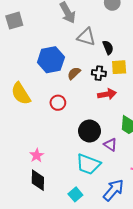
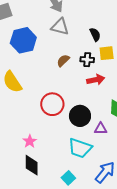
gray triangle: (86, 37) -> (60, 27), moved
blue hexagon: (51, 60) -> (23, 40), moved
red circle: (58, 103) -> (52, 104), moved, size x1.5
purple triangle: (110, 145) -> (101, 129), turned -32

